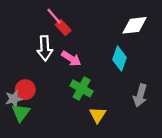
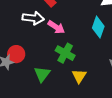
white arrow: (45, 48) -> (33, 18), turned -80
green triangle: (21, 113) -> (42, 74), moved

